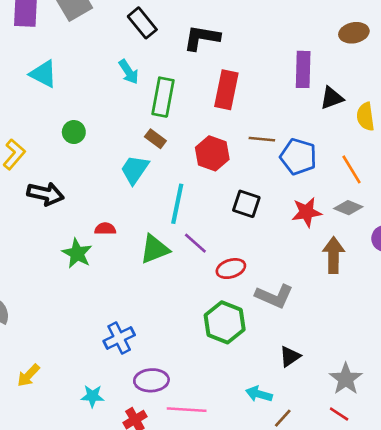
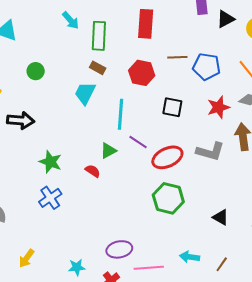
red semicircle: (105, 229) -> (93, 171), moved, turned 42
green triangle: (155, 249) -> (108, 151), size x0.7
red ellipse: (231, 269) -> (167, 157), size x1.4
gray L-shape: (274, 296) -> (210, 151), moved
blue cross: (119, 338) -> (50, 198), moved
black triangle: (290, 356) -> (221, 217), turned -48
cyan arrow: (259, 394) -> (190, 257), moved

